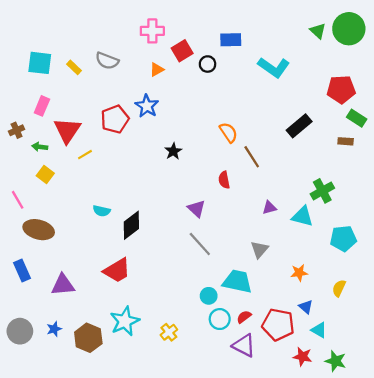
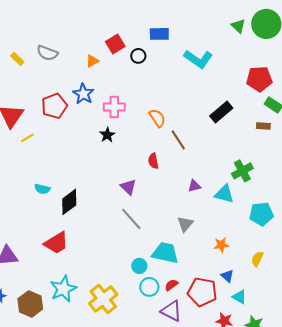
pink cross: (152, 31) -> (114, 107), moved
yellow cross: (169, 332) -> (103, 299), size x1.8

